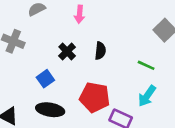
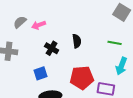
pink arrow: (80, 14) -> (39, 25), moved, turned 80
blue square: (45, 79) -> (41, 73), turned 32

